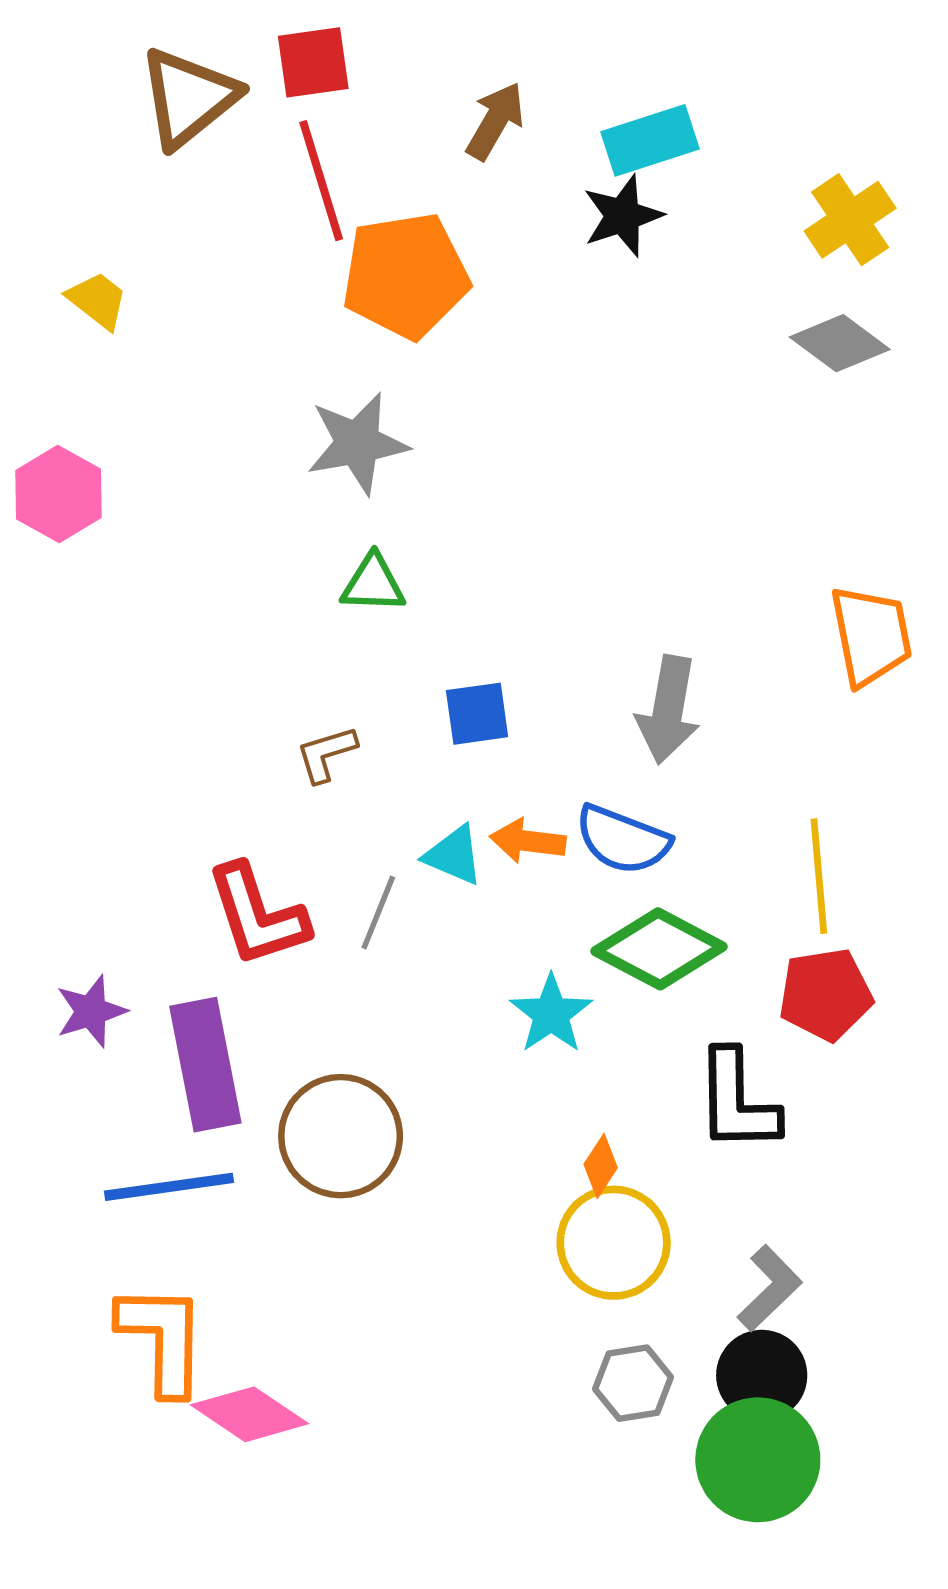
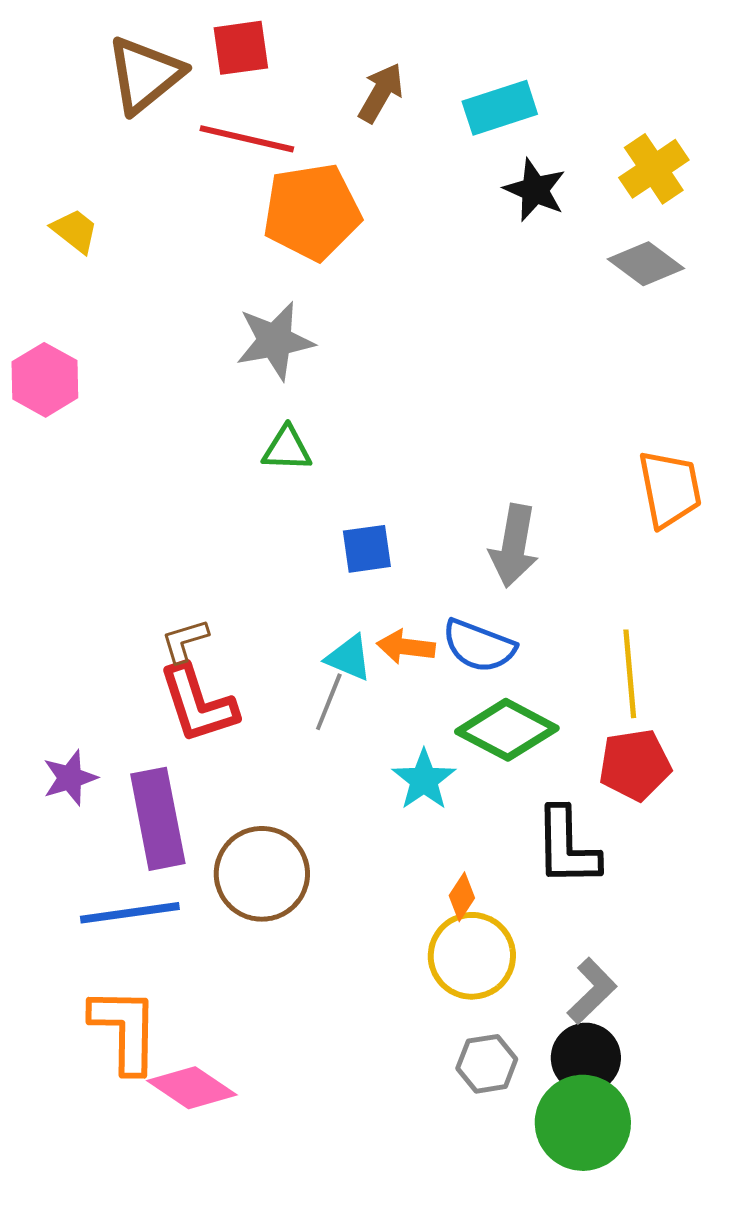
red line: (321, 181) -> (247, 139), turned -60
black star: (623, 216) -> (535, 190), moved, turned -30
brown L-shape: (326, 754) -> (185, 641), moved
gray line: (378, 913) -> (329, 702), moved

